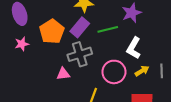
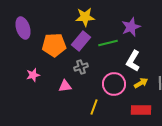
orange pentagon: (52, 31) -> (54, 45), turned 30
pink star: (22, 44) -> (33, 75), moved
gray cross: (80, 54) -> (81, 67), size x0.6

